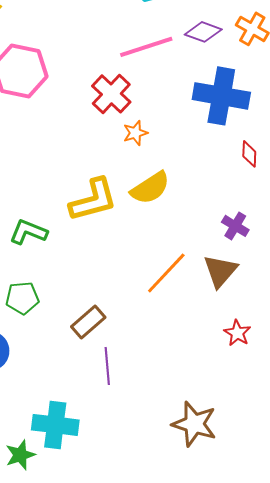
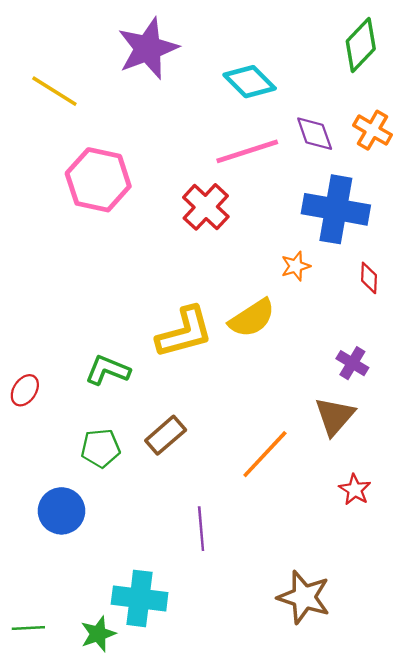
purple diamond: (203, 32) -> (315, 134), turned 51
orange star: (135, 133) -> (296, 266), moved
orange line: (166, 273) -> (265, 454), moved
brown rectangle: (88, 322) -> (166, 435), moved

